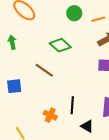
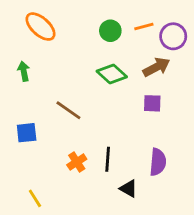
orange line: (98, 19) -> (144, 27), moved
green diamond: (60, 45) -> (112, 74), moved
orange cross: (50, 115) -> (77, 162), moved, turned 32

